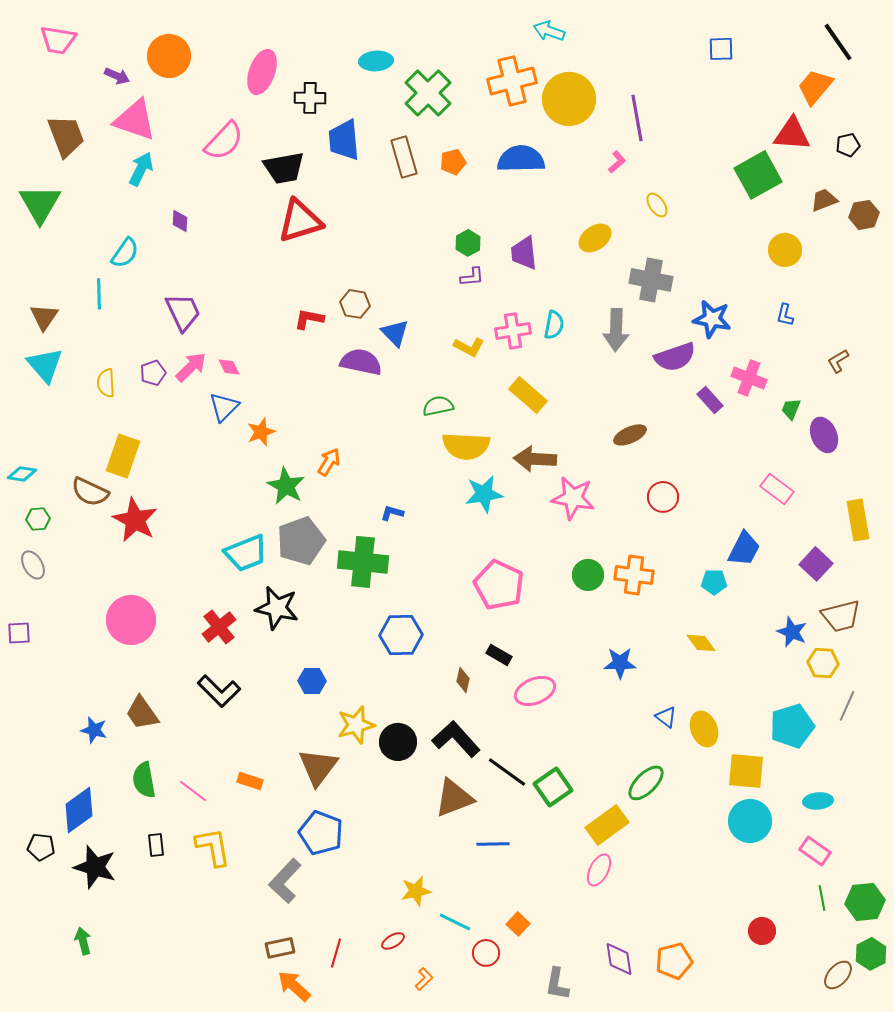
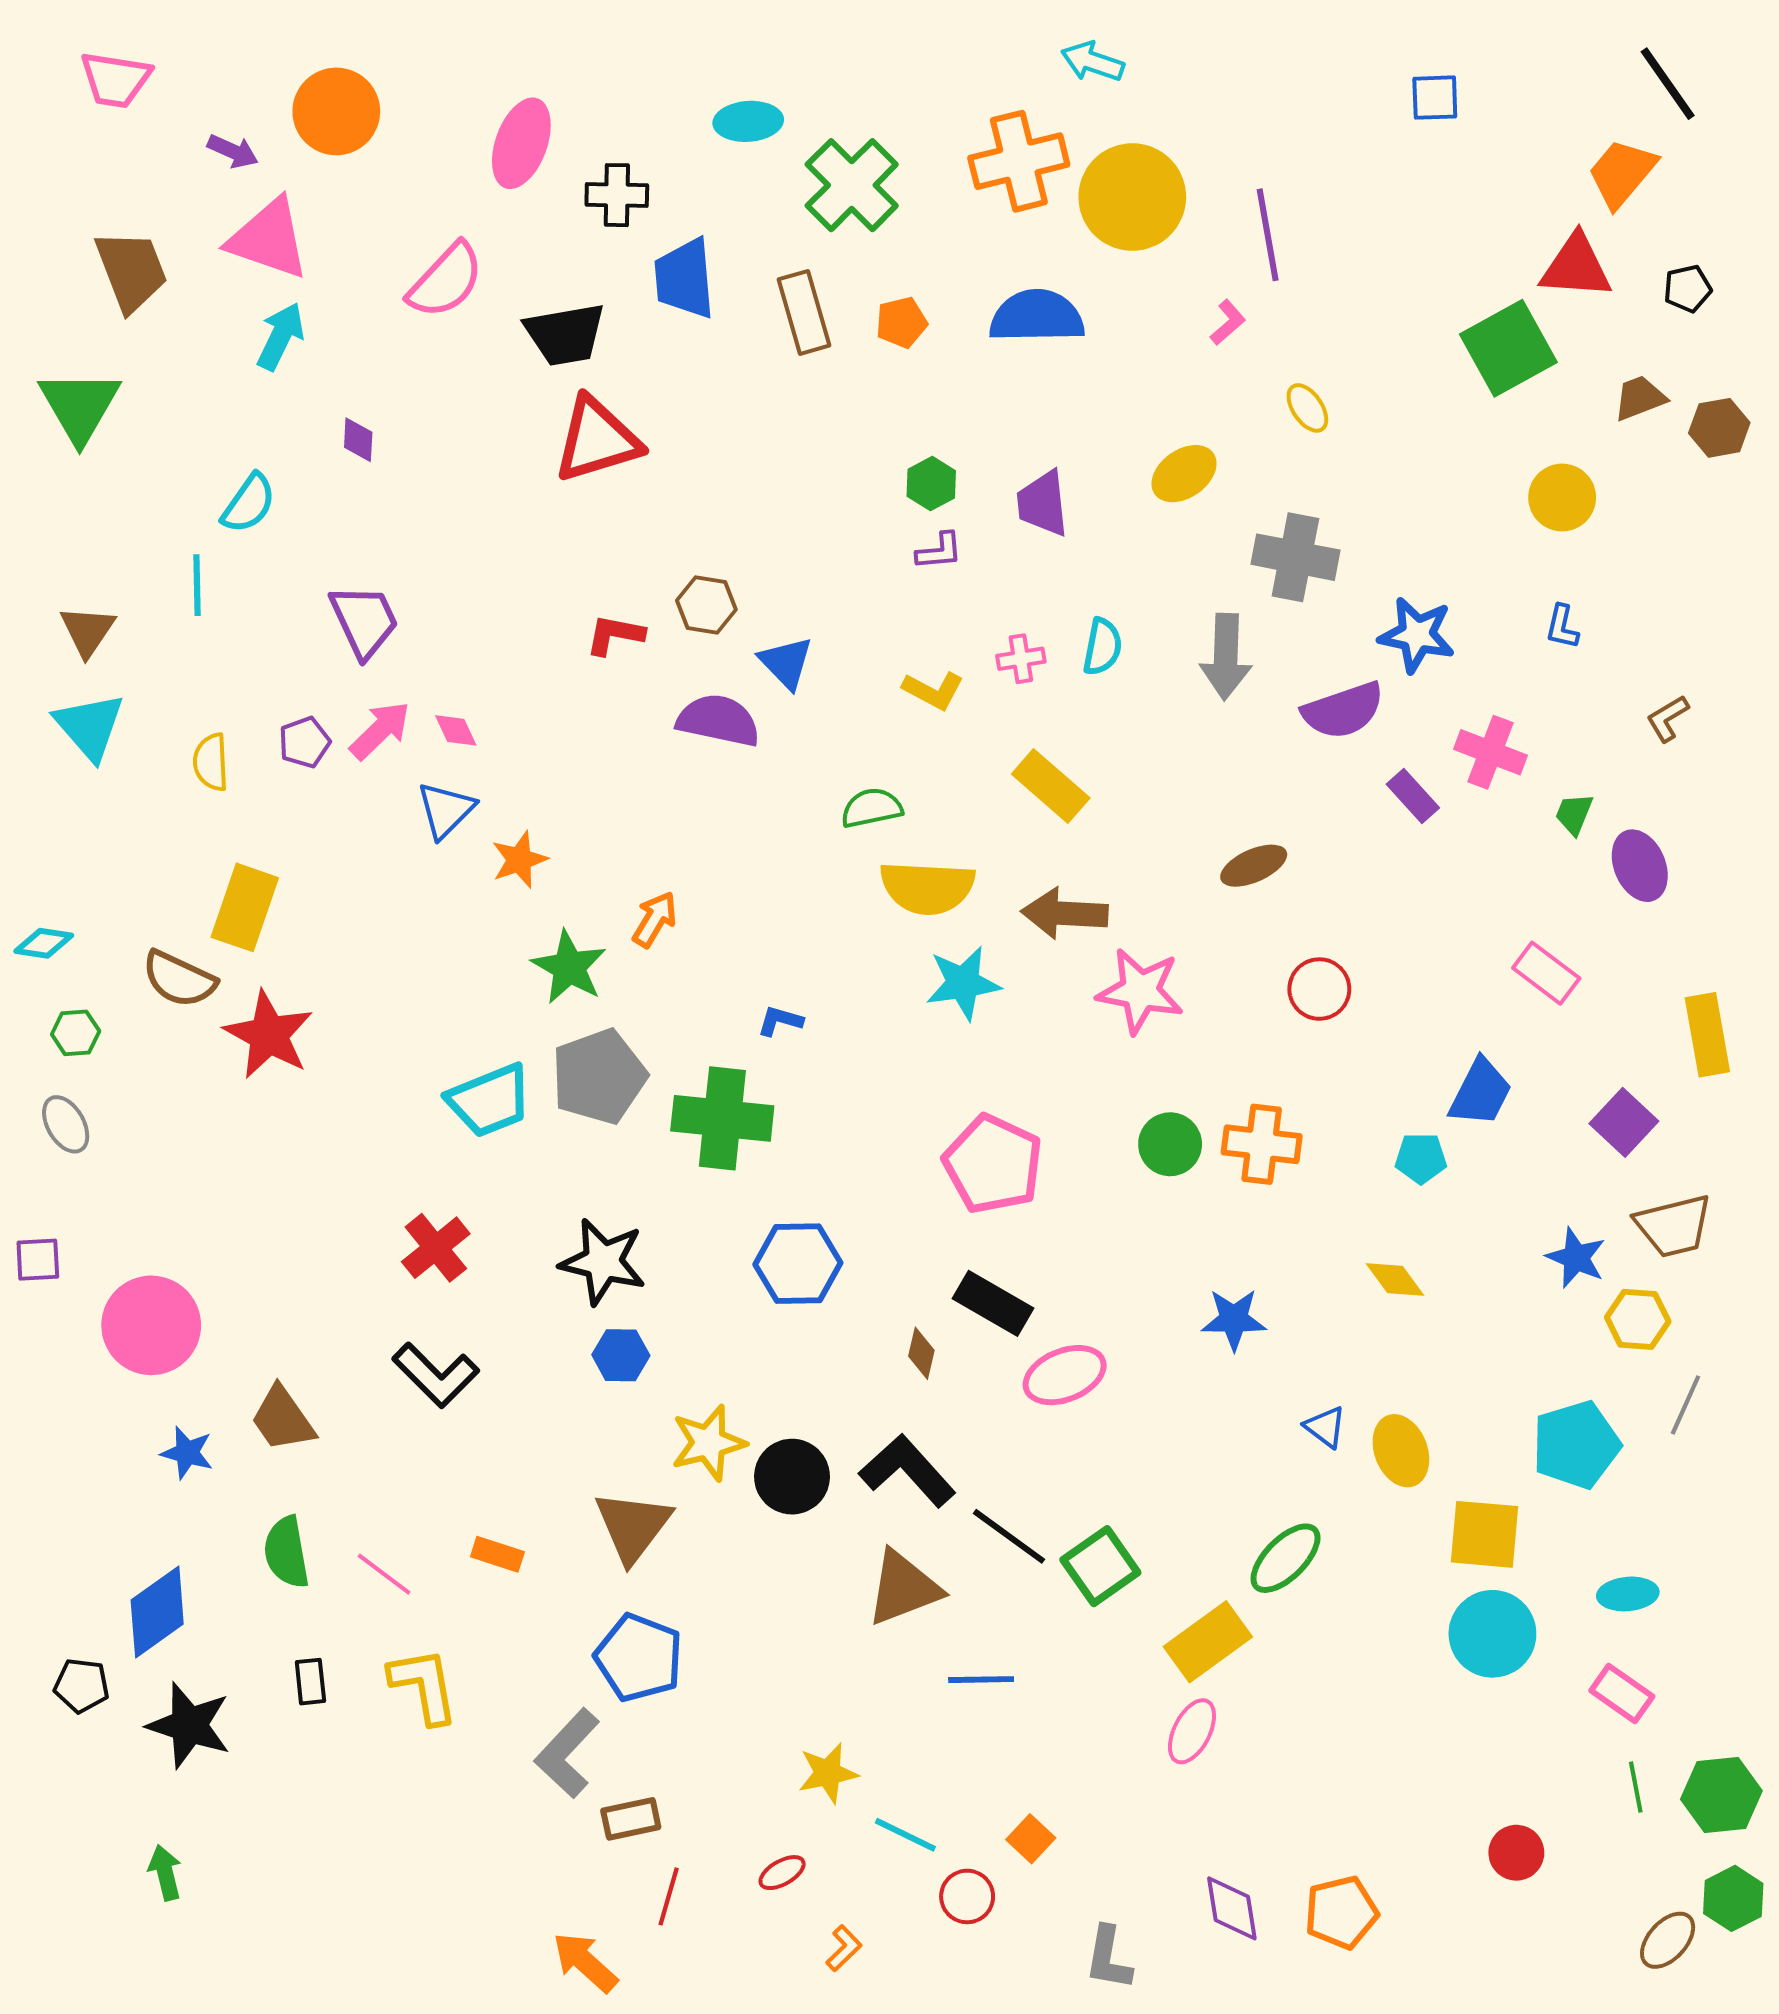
pink cross: (513, 331) -> (1021, 659), size x0.7
black star: (277, 608) -> (603, 1262), moved
pink circle: (131, 620) -> (151, 1325), moved
black rectangle: (499, 655) -> (993, 1303), size x1.5
brown rectangle: (280, 948) -> (631, 1819), moved

